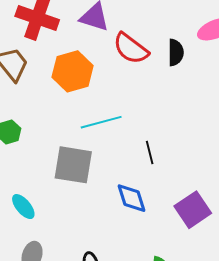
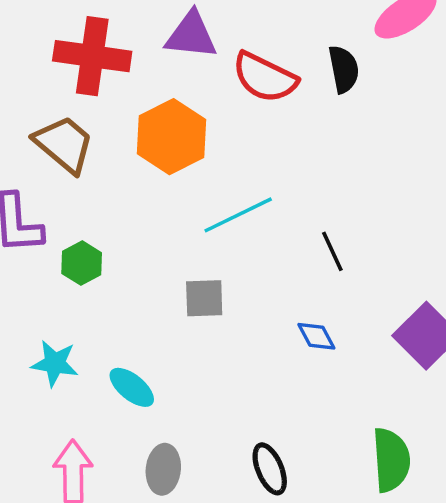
gray square: (73, 165) -> (204, 298), size x0.6
blue diamond: (132, 198) -> (316, 336), size x0.7

